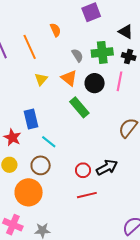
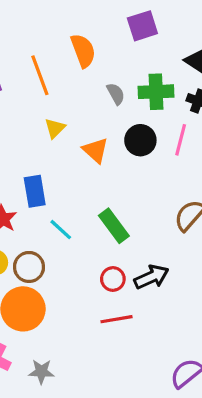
orange semicircle: (55, 30) -> (83, 51), size x1.5
orange triangle: (69, 78) -> (95, 150), moved
green rectangle: (79, 107) -> (114, 226), moved
brown circle: (41, 165) -> (29, 267), moved

